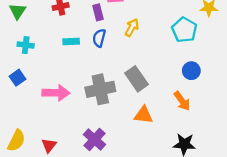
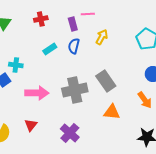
cyan rectangle: (71, 42) -> (50, 49), turned -32
cyan cross: (26, 45) -> (16, 65), moved
red triangle: (49, 145) -> (31, 125), moved

